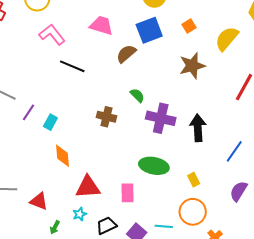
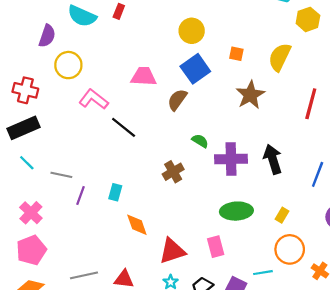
orange square: (189, 26) -> (236, 54), turned -32
black line: (72, 66) -> (124, 127), turned 30
purple line: (28, 112) -> (80, 196), moved
brown cross: (106, 117) -> (173, 172), turned -30
yellow rectangle: (194, 180) -> (282, 215), turned 72

